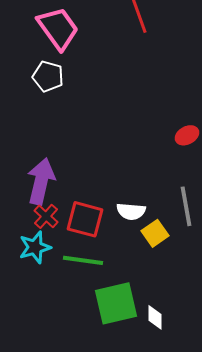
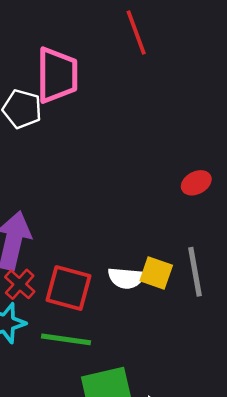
pink trapezoid: (58, 28) -> (57, 75), moved, turned 36
yellow square: (155, 233) -> (156, 273), moved, turned -36

